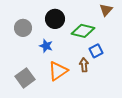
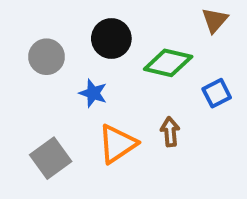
blue square: (96, 51) -> (217, 93), moved

